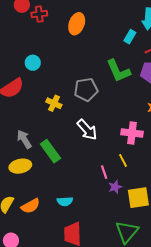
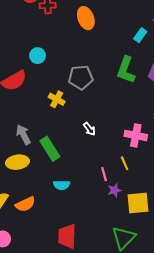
orange ellipse: (77, 24) -> (86, 18), turned -45
green L-shape: (118, 71) -> (126, 70), turned 40
gray pentagon: (86, 90) -> (81, 77), moved
white arrow: (87, 130) -> (89, 129), size x0.6
cyan semicircle: (65, 201) -> (62, 185), moved

